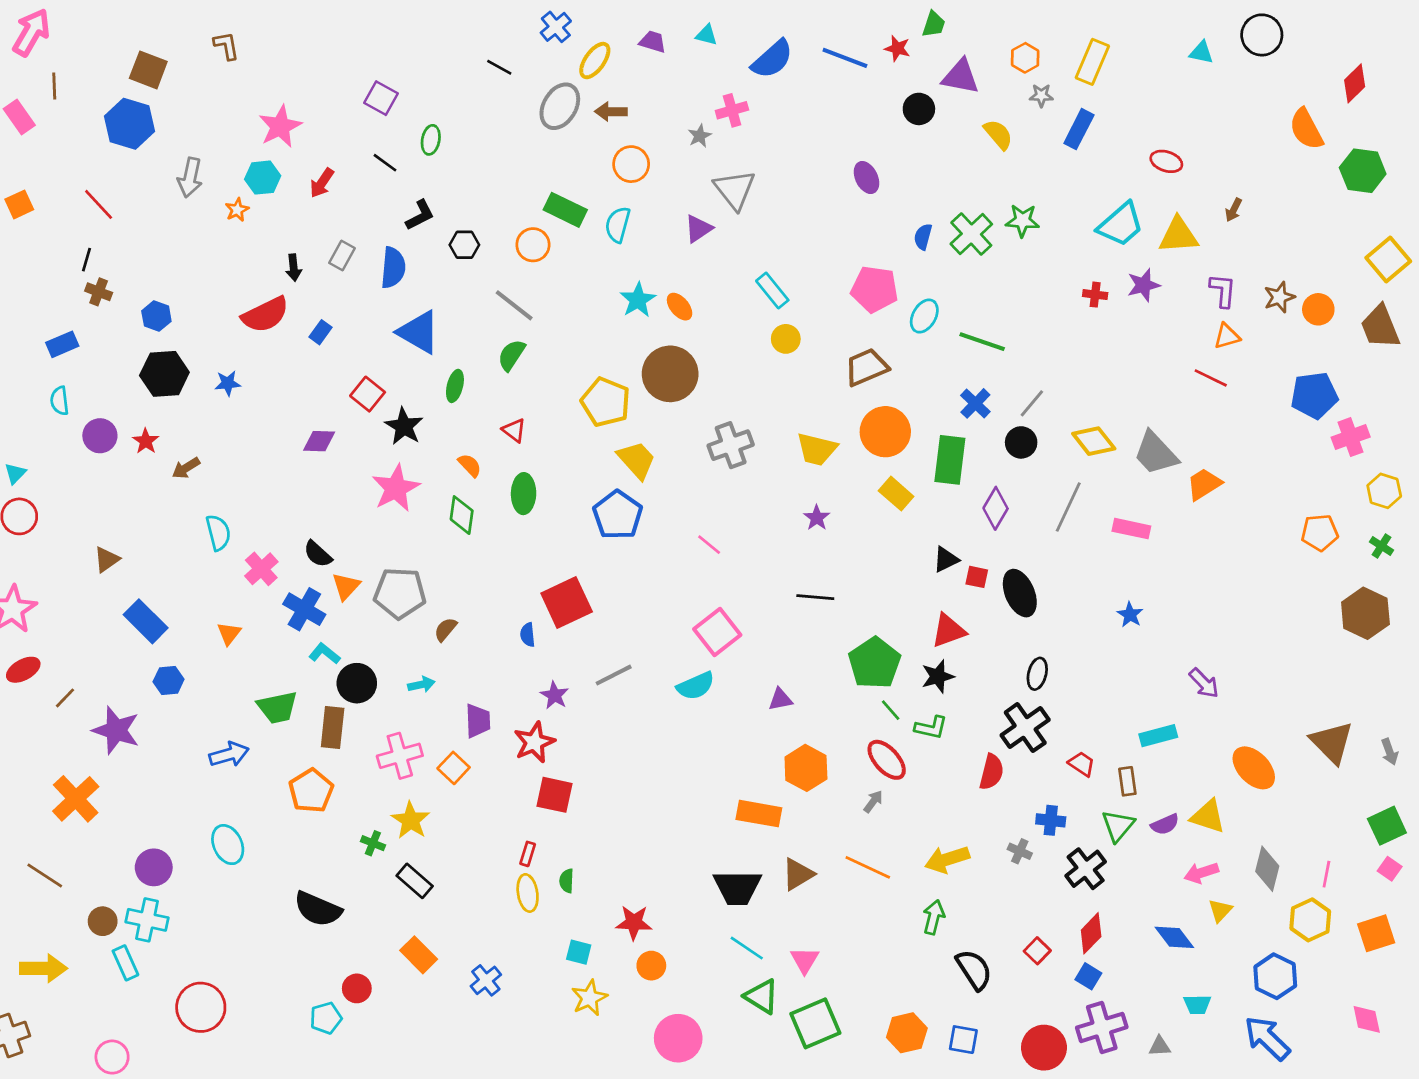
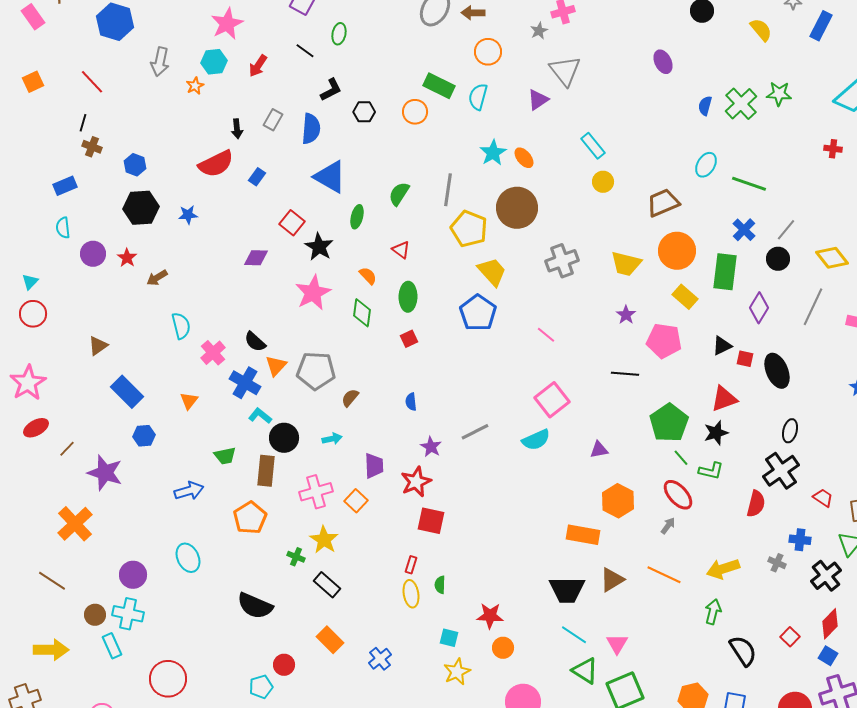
pink pentagon: (875, 289) -> (664, 341), moved
gray line: (514, 305) -> (448, 190), moved, turned 60
red square: (567, 602) -> (409, 339), moved, size x0.5
green trapezoid: (277, 707) -> (225, 456), size x0.7

